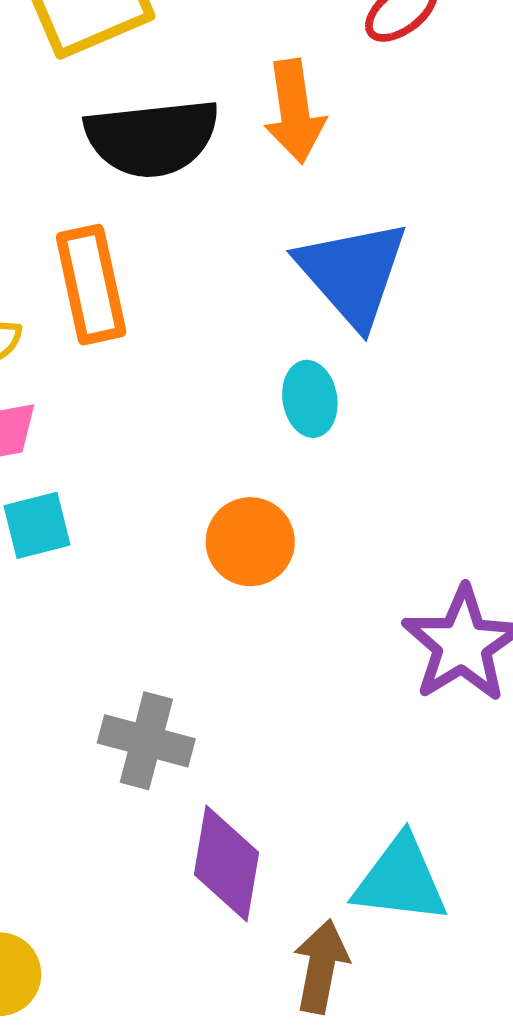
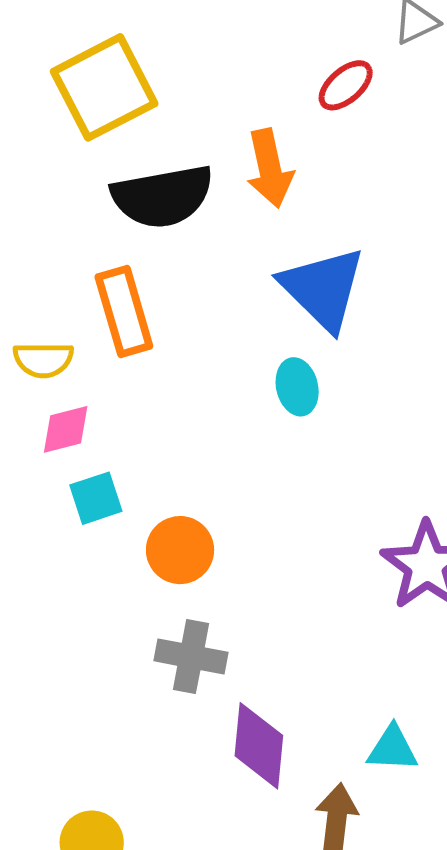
orange circle: (250, 542) -> (180, 550), moved
cyan triangle: (401, 880) -> (393, 749), size x0.7

